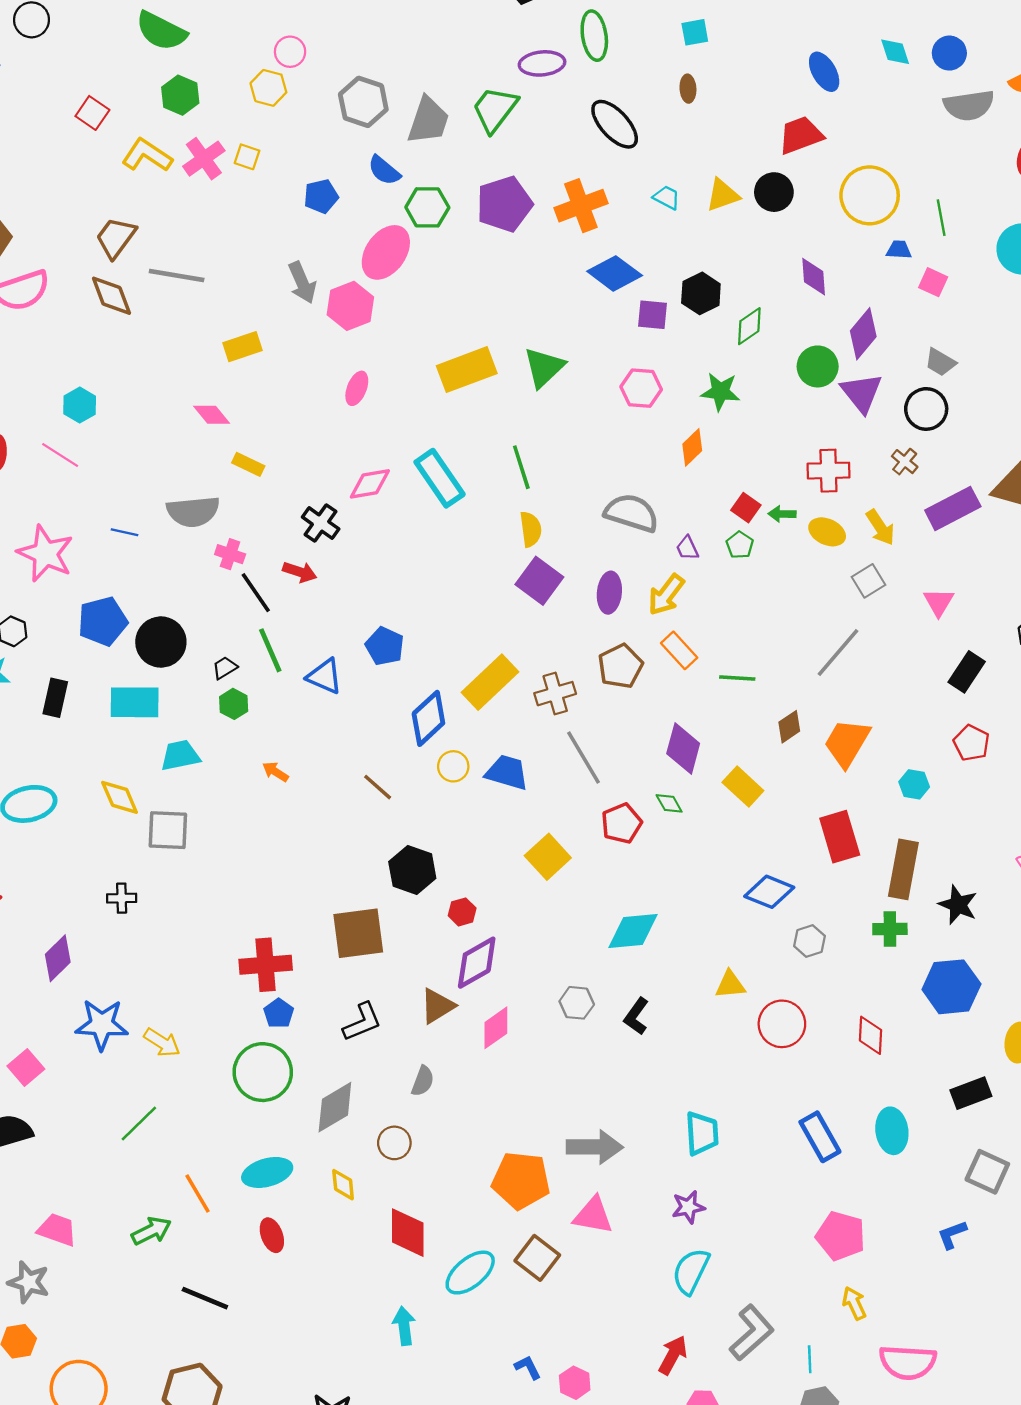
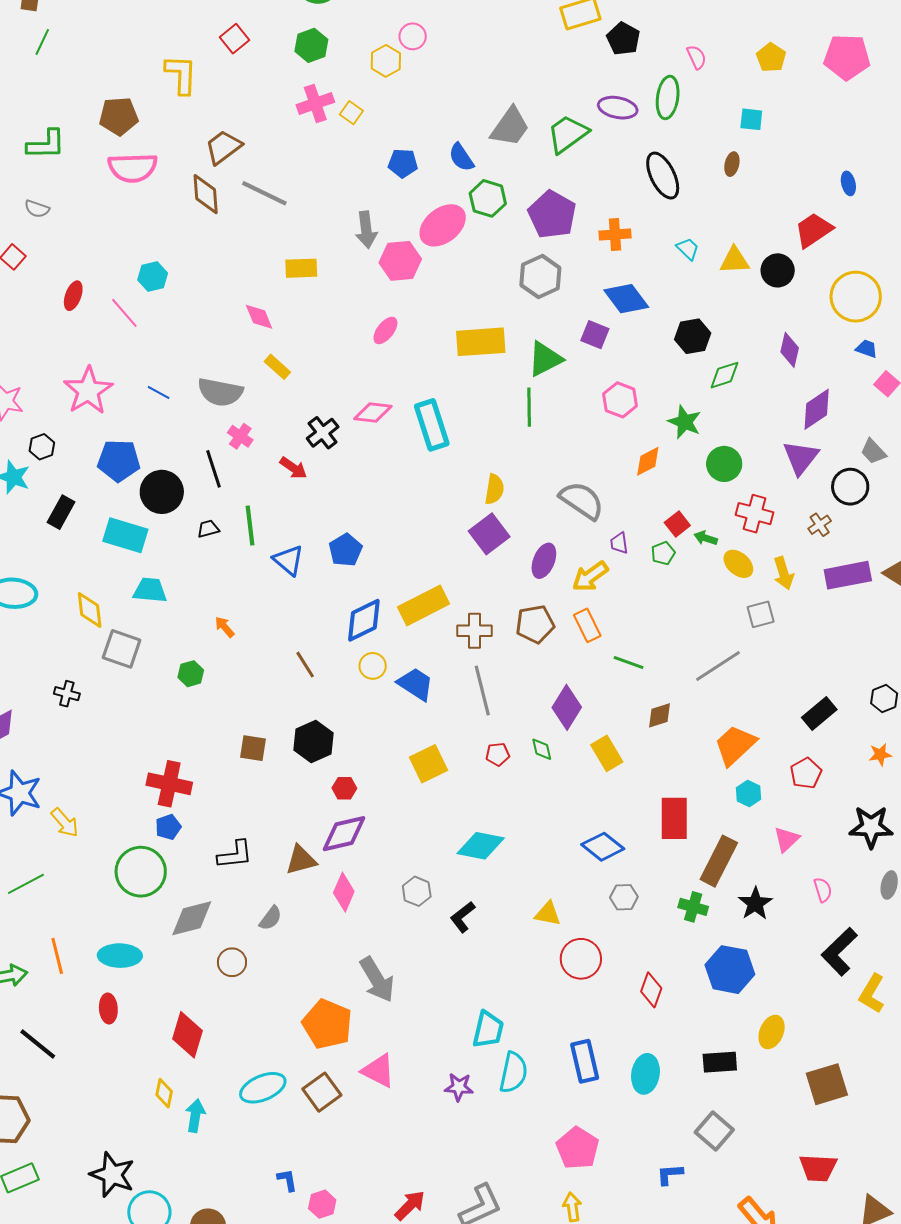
blue ellipse: (824, 72) -> (848, 183), size x0.7
gray hexagon: (363, 102) -> (540, 277), moved
red trapezoid: (801, 135) -> (814, 230), turned -30
yellow L-shape: (147, 155) -> (181, 75), moved, turned 42
purple pentagon: (504, 204) -> (552, 215), turned 30
orange cross: (581, 206) -> (615, 234), size x0.7
purple square: (652, 315) -> (595, 335), moved
green circle: (818, 366) -> (724, 464), moved
green line: (521, 467) -> (529, 407), moved
black line: (256, 593) -> (213, 469), moved
pink triangle: (939, 602) -> (787, 839), moved
green hexagon: (234, 704) -> (191, 674), moved
orange trapezoid: (847, 743) -> (735, 745), moved
red pentagon: (622, 823) -> (498, 754), size x0.7
brown square: (358, 933) -> (253, 748), moved, size x0.6
pink diamond: (496, 1028) -> (344, 892), turned -48
gray arrow: (595, 1147) -> (377, 980), moved, turned 42
yellow diamond: (343, 1185) -> (164, 1093), moved
red diamond: (408, 1233) -> (187, 1035), moved
cyan semicircle: (691, 1271) -> (513, 1072), moved, turned 150

